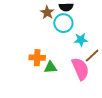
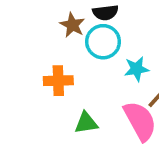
orange cross: (37, 58) -> (58, 81), moved

